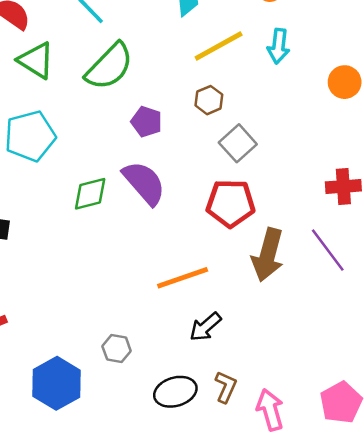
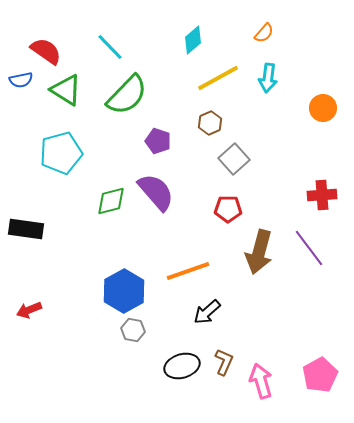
red pentagon: (231, 203) -> (228, 209), size x0.7
blue hexagon: (57, 383) -> (124, 291), moved

